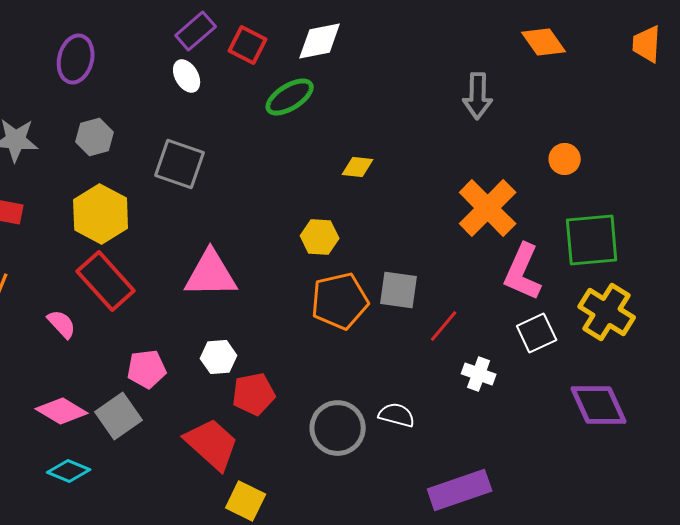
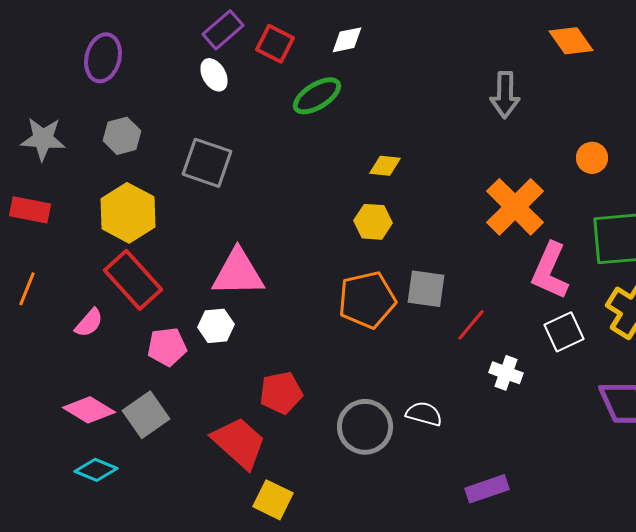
white diamond: (320, 41) -> (347, 40), size x0.7
yellow hexagon: (320, 237) -> (373, 222), moved
pink semicircle: (62, 324) -> (89, 323), turned 84
white hexagon: (219, 357) -> (216, 326), moved
pink pentagon: (147, 369) -> (167, 347), moved
purple rectangle: (460, 490) -> (487, 489), size x0.7

